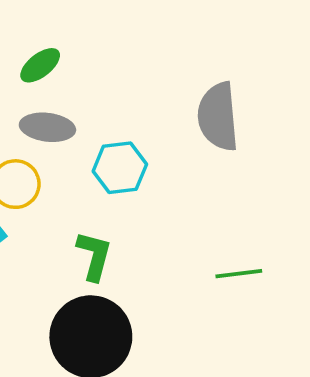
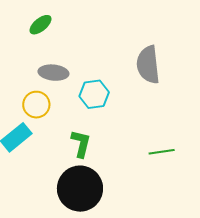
green ellipse: (40, 65) -> (40, 25), moved

